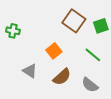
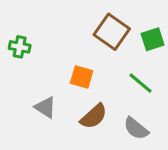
orange square: (54, 51) -> (82, 77), turned -35

